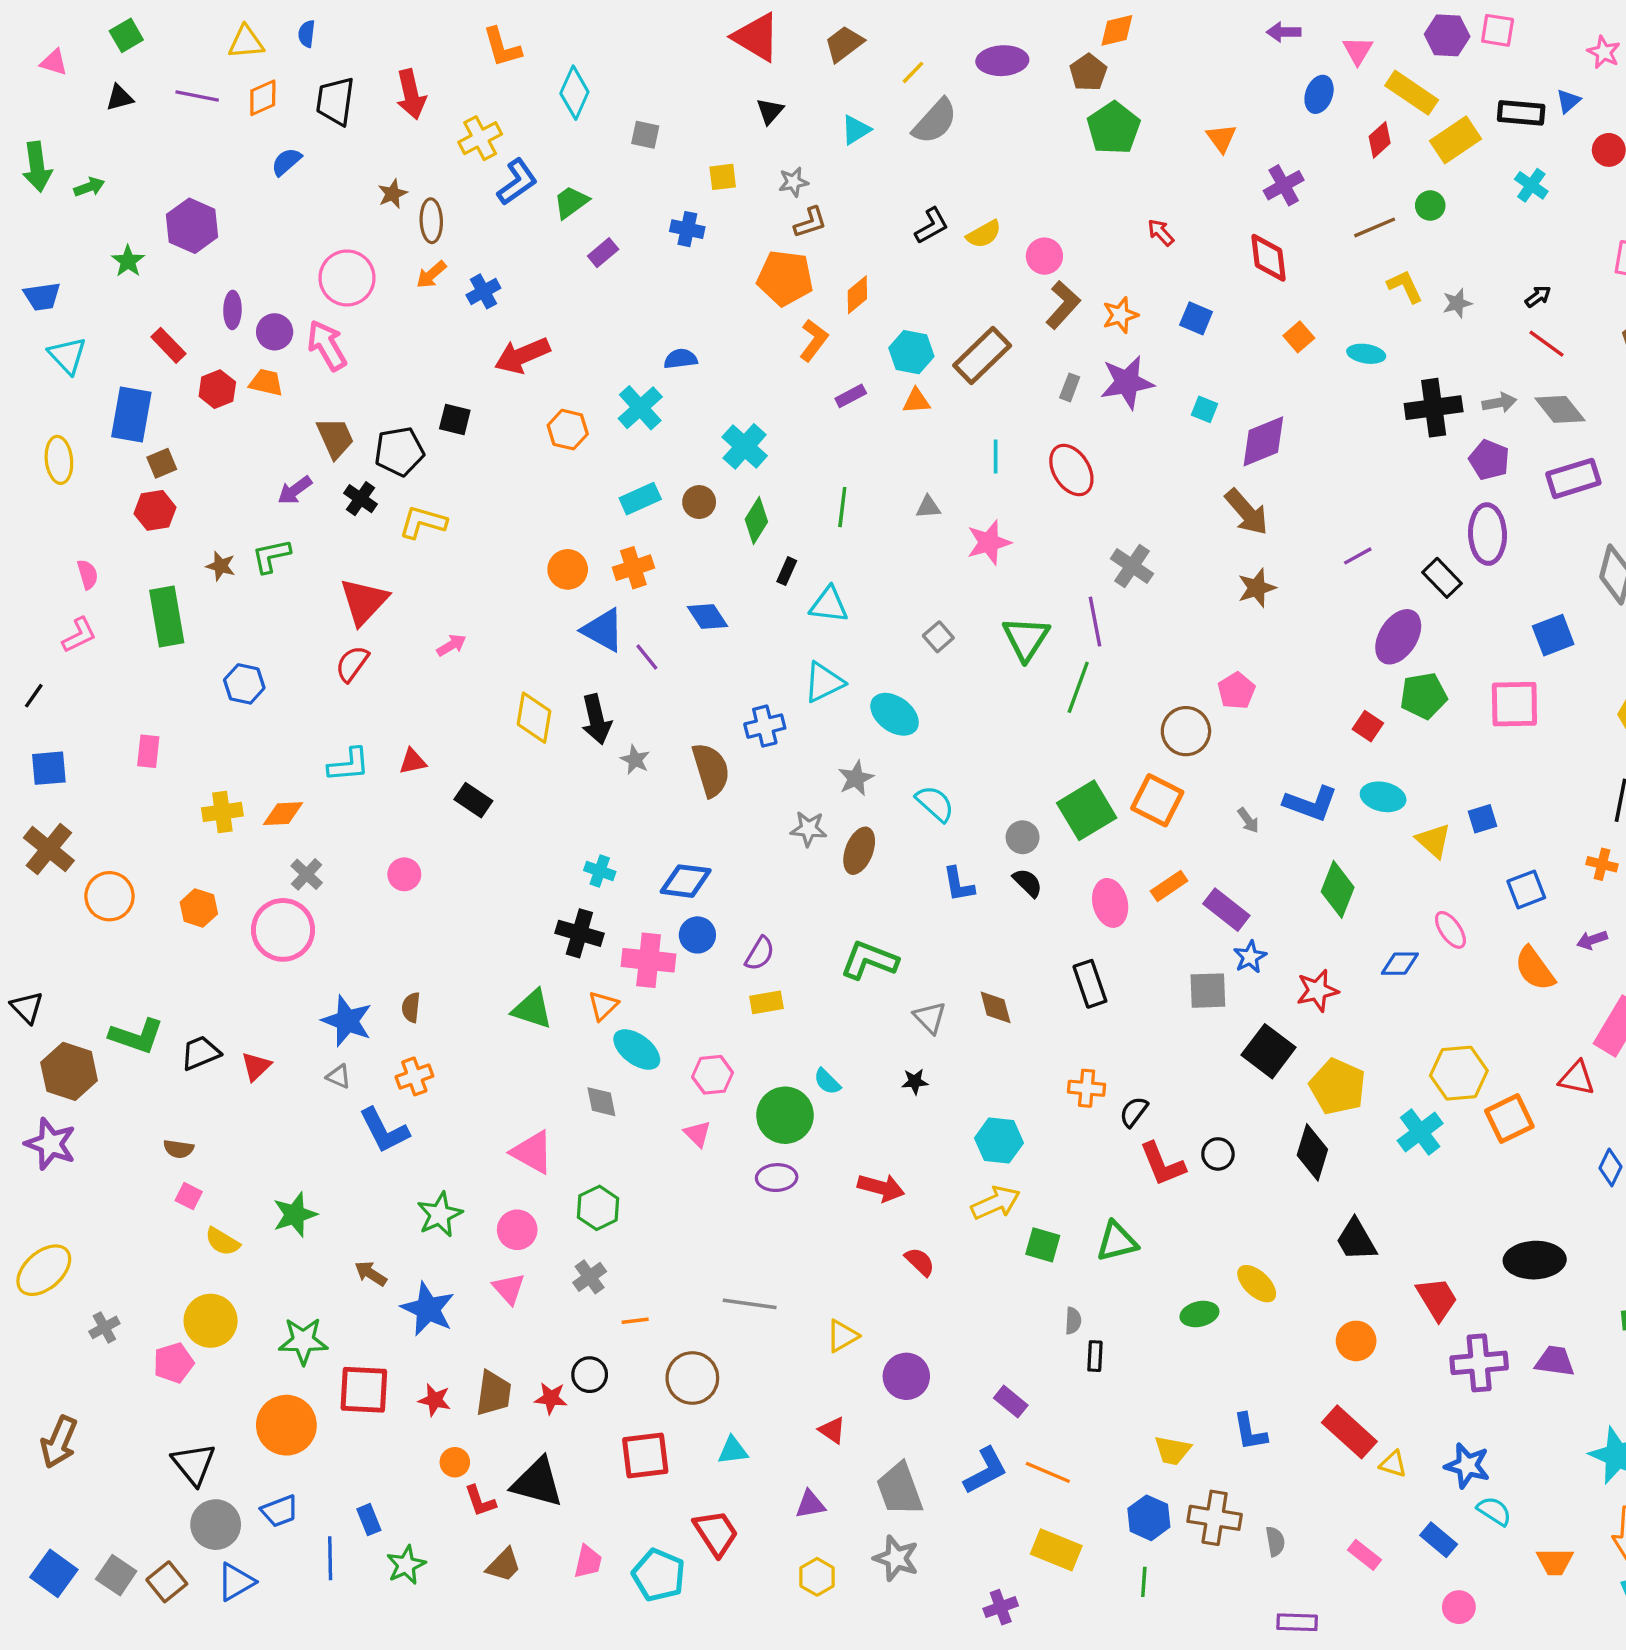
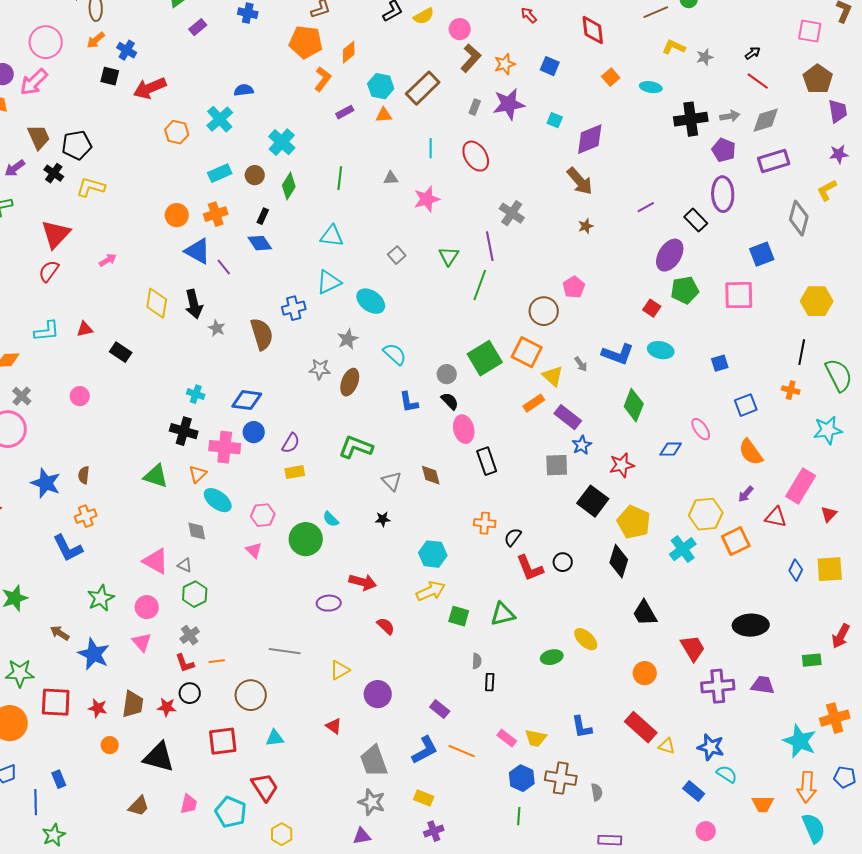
yellow L-shape: (1405, 286) -> (674, 47), turned -40
blue cross: (483, 291) -> (127, 50), turned -30
pink arrow: (327, 345) -> (34, 82), turned -104
gray diamond: (1560, 409) -> (766, 120), turned -68
black square: (455, 419) -> (110, 76), moved
black rectangle: (787, 571) -> (263, 216), moved
brown star: (1257, 588) -> (586, 226), size x0.7
green triangle: (1026, 638) -> (449, 256), size x0.7
yellow triangle: (1434, 841) -> (553, 376), moved
pink ellipse: (1110, 903) -> (464, 429), moved
purple arrow: (1592, 940) -> (746, 494), moved, turned -30
gray triangle: (339, 1076) -> (185, 565), moved
purple ellipse: (777, 1178) -> (329, 603), moved
red L-shape: (480, 1501) -> (185, 663), moved
purple triangle: (810, 1504) -> (362, 836), moved
yellow rectangle: (1056, 1550) -> (424, 798), moved, size x0.7
pink rectangle: (1365, 1555) -> (507, 738), moved
green star: (406, 1565) -> (54, 835), moved
yellow hexagon: (817, 1577) -> (282, 834), moved

